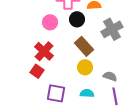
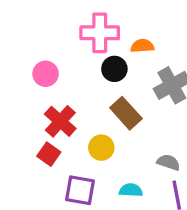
pink circle: (50, 22) -> (46, 74), moved
yellow circle: (85, 67) -> (101, 148), moved

